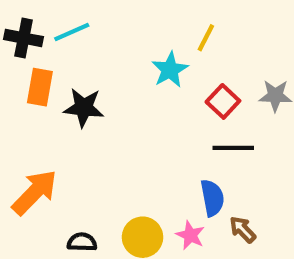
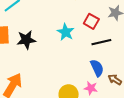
cyan star: (170, 70) -> (66, 32), moved

